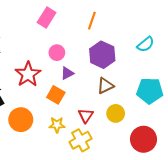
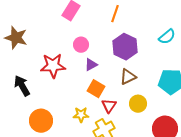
red star: (28, 74) -> (53, 66), turned 30
orange square: (56, 95) -> (96, 89), moved
orange circle: (21, 120) -> (41, 121), moved

